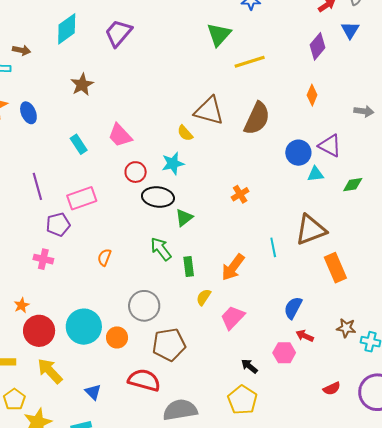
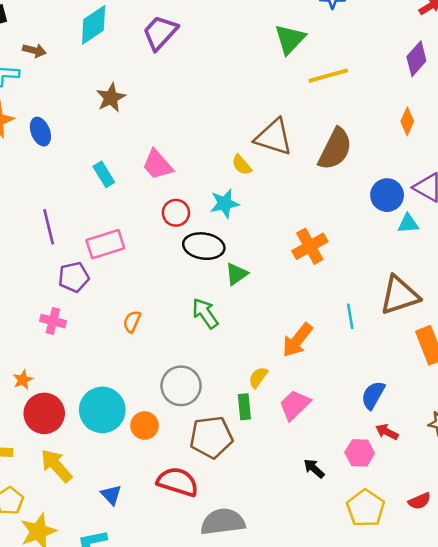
orange cross: (240, 194) -> (310, 246), size x1.5
green rectangle: (189, 266) -> (244, 407), moved
yellow pentagon: (242, 400) -> (366, 508), moved

